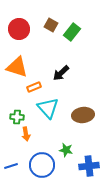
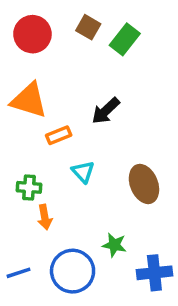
cyan triangle: (48, 108) -> (83, 172), size x0.6
brown ellipse: (83, 115) -> (144, 184), turned 75

